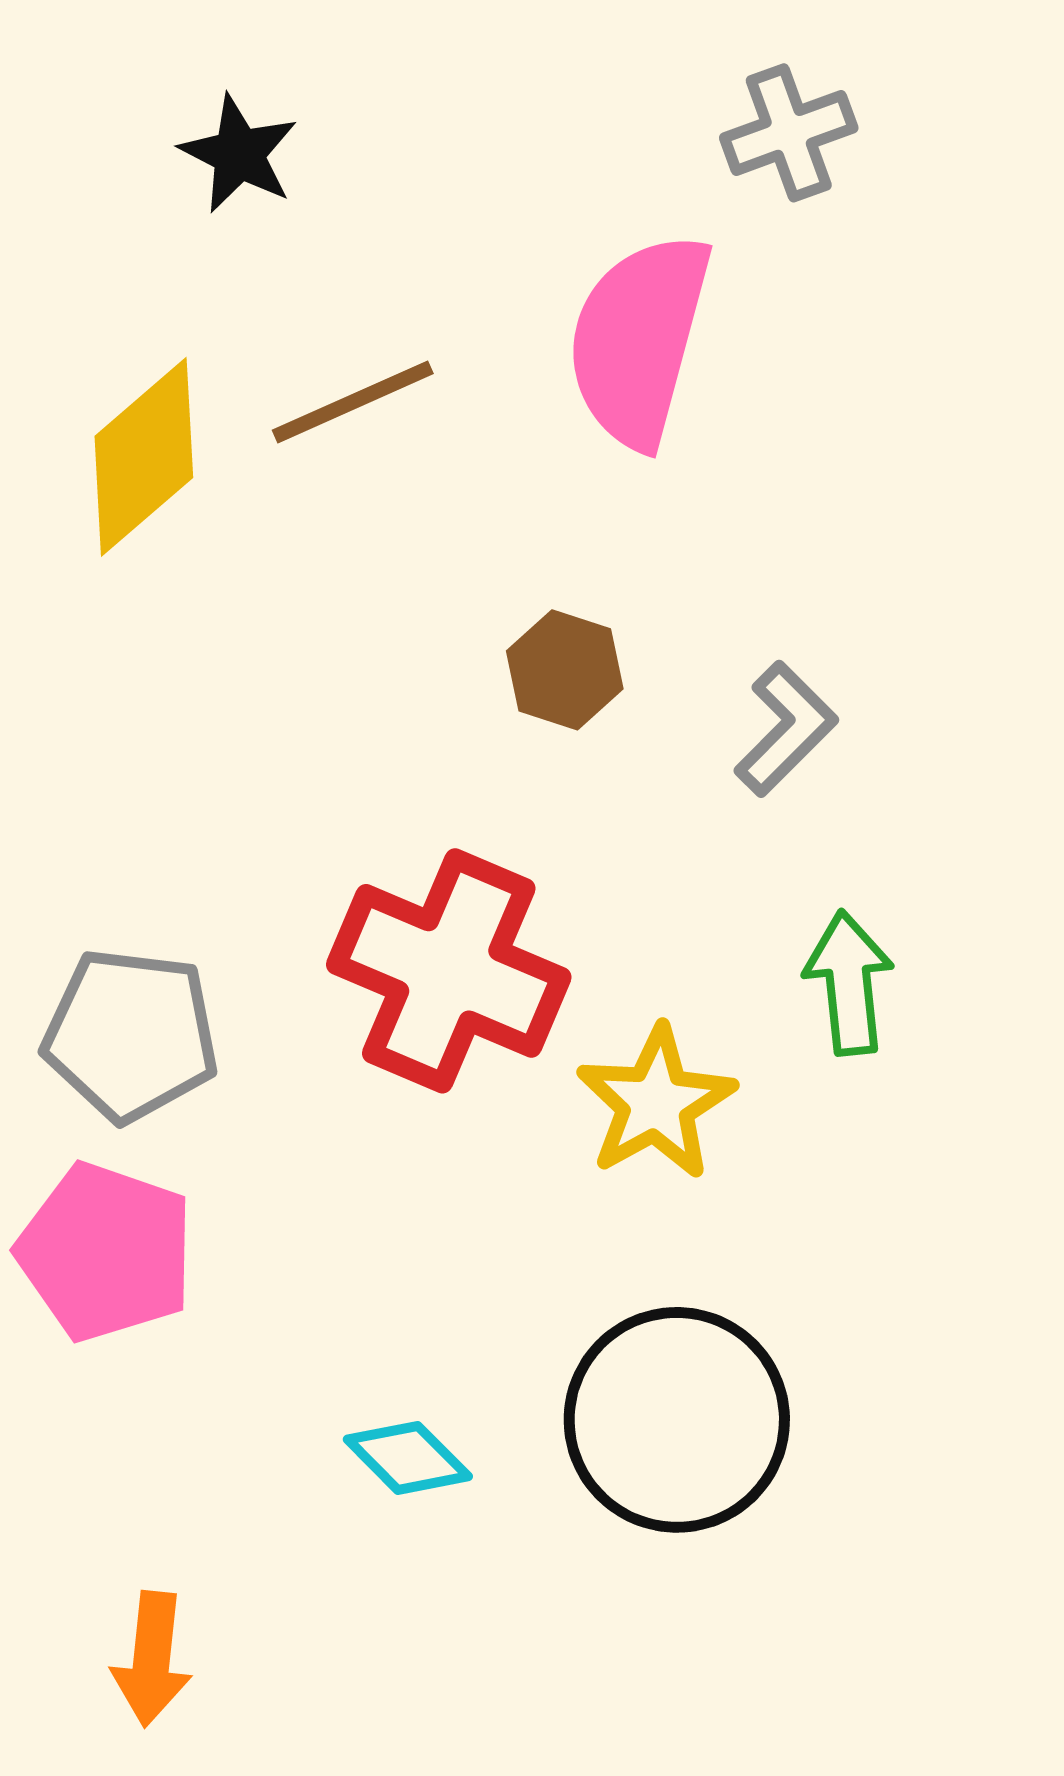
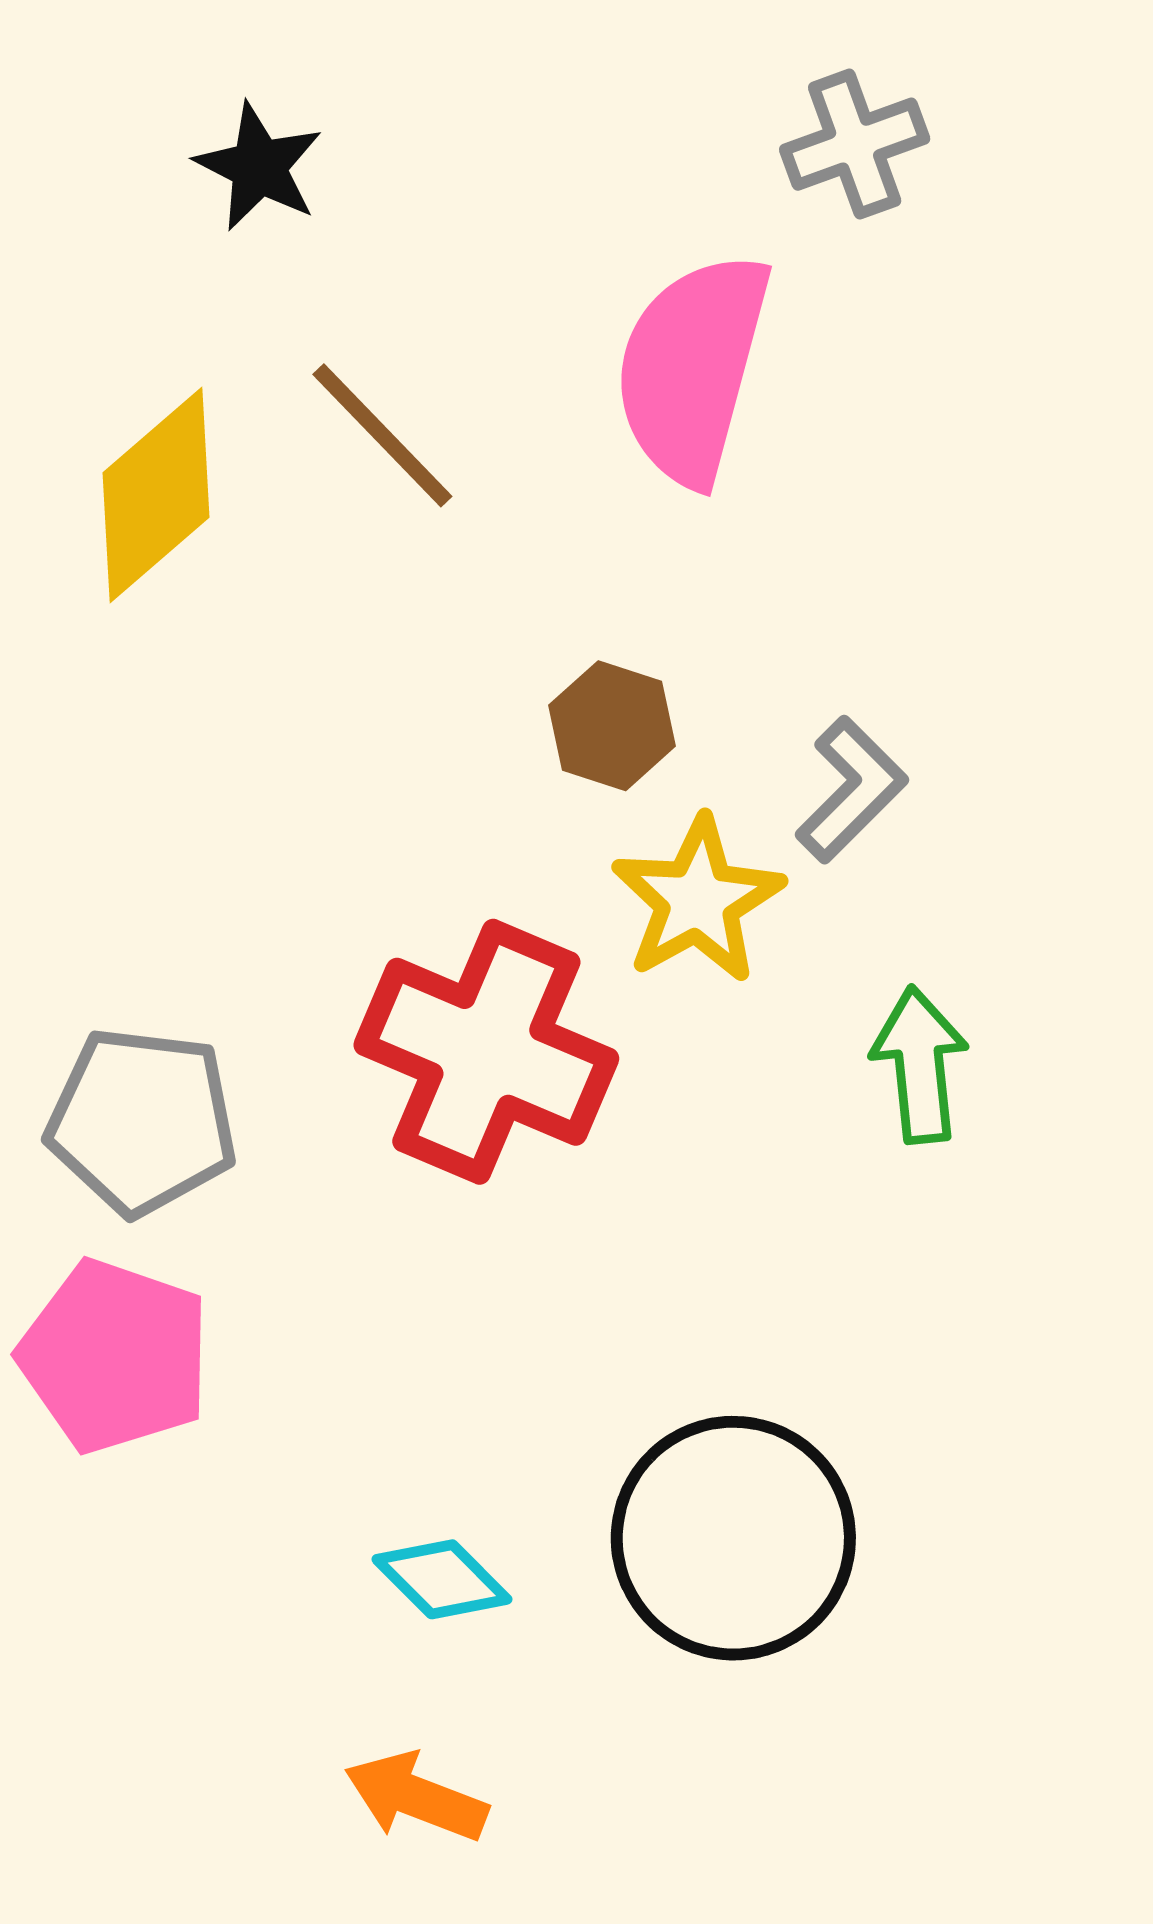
brown line: (353, 402) -> (382, 435), turned 70
yellow star: (656, 1103) -> (698, 900), moved
orange arrow: (152, 1659) -> (416, 1797), moved, turned 105

